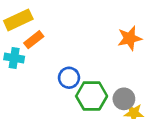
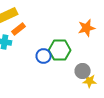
green hexagon: (92, 96) -> (60, 50), moved

